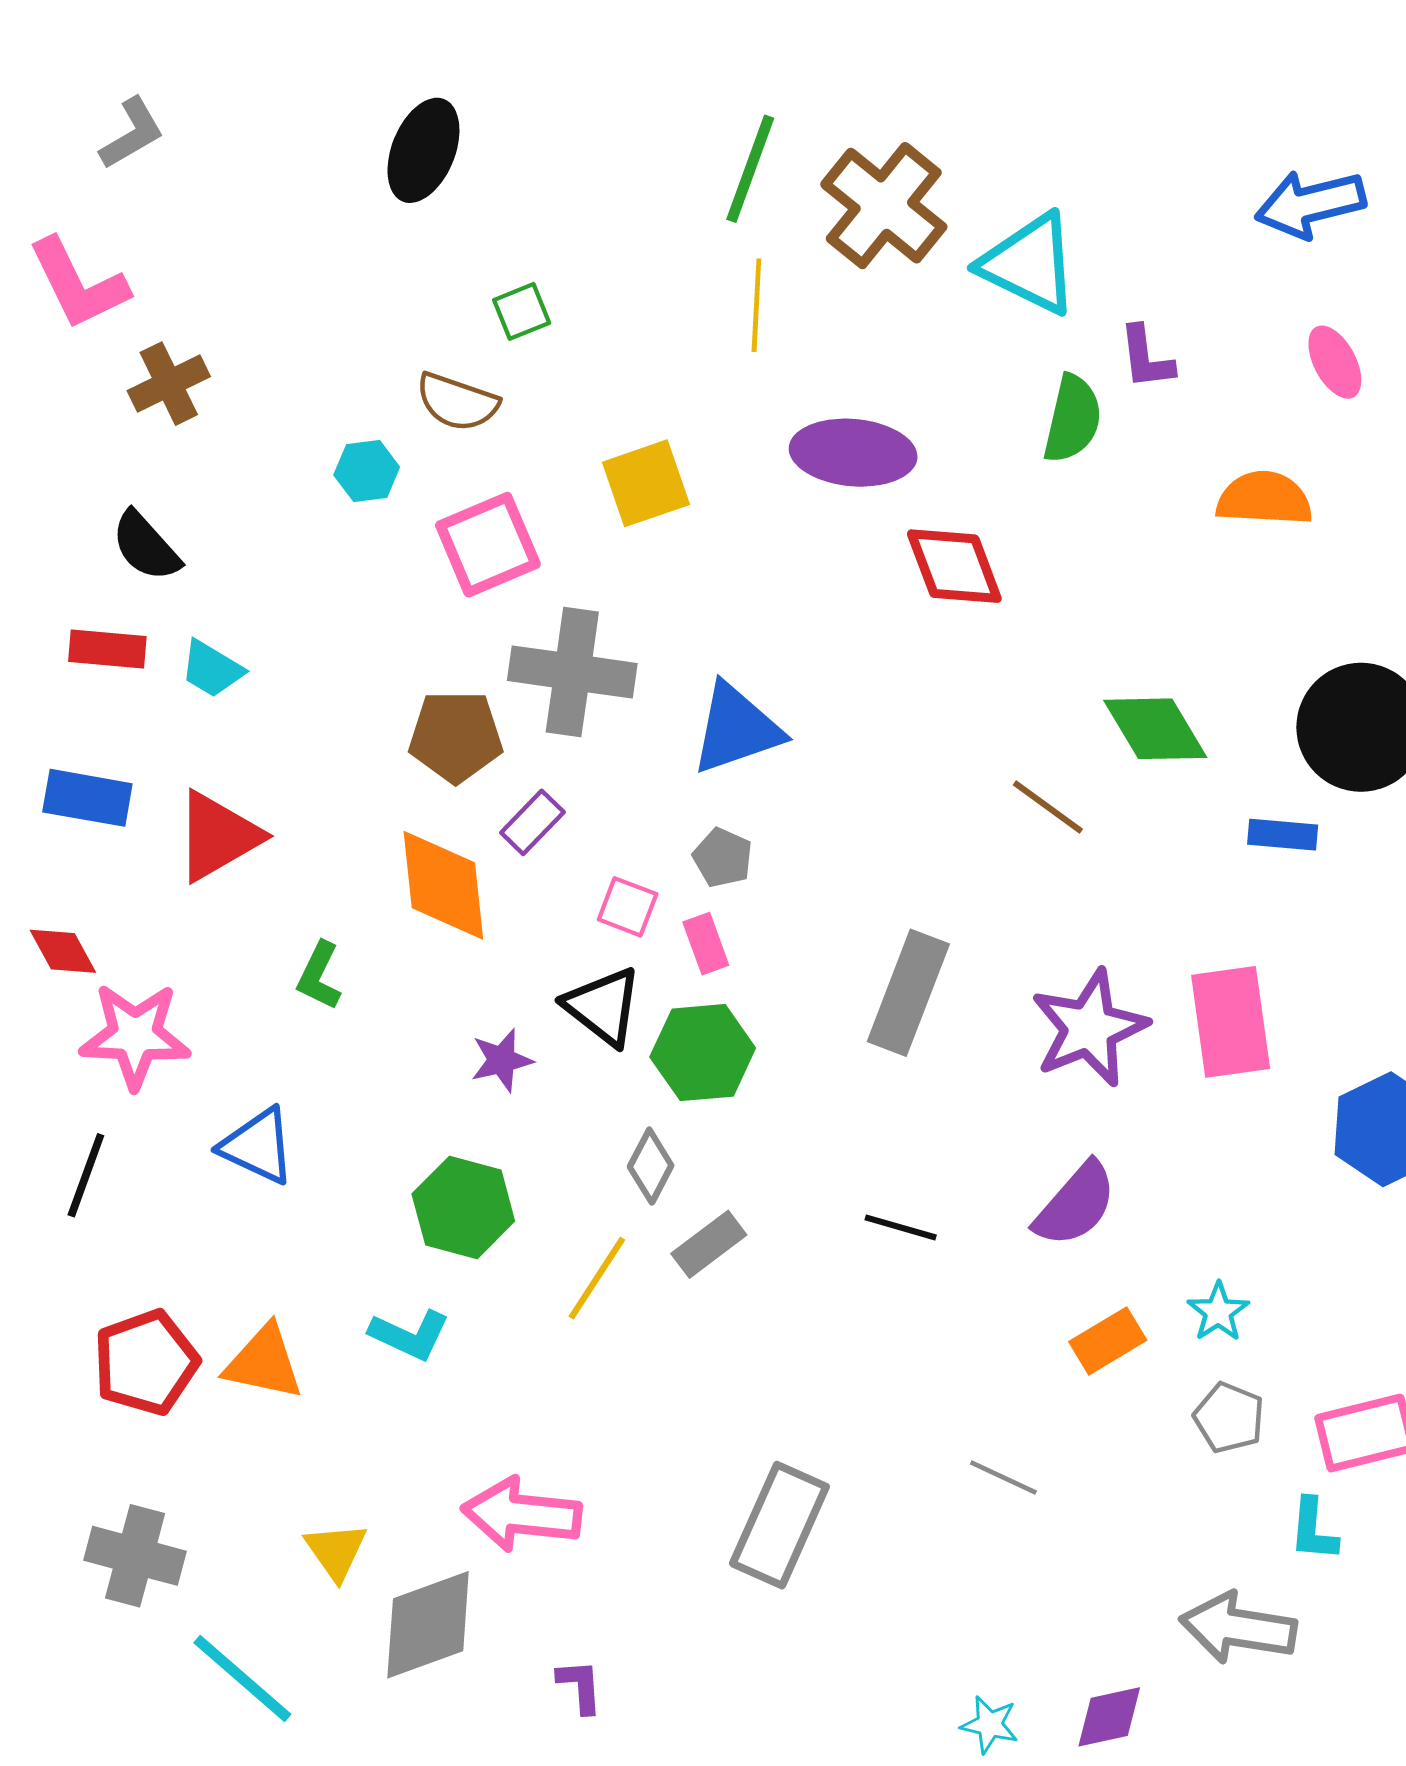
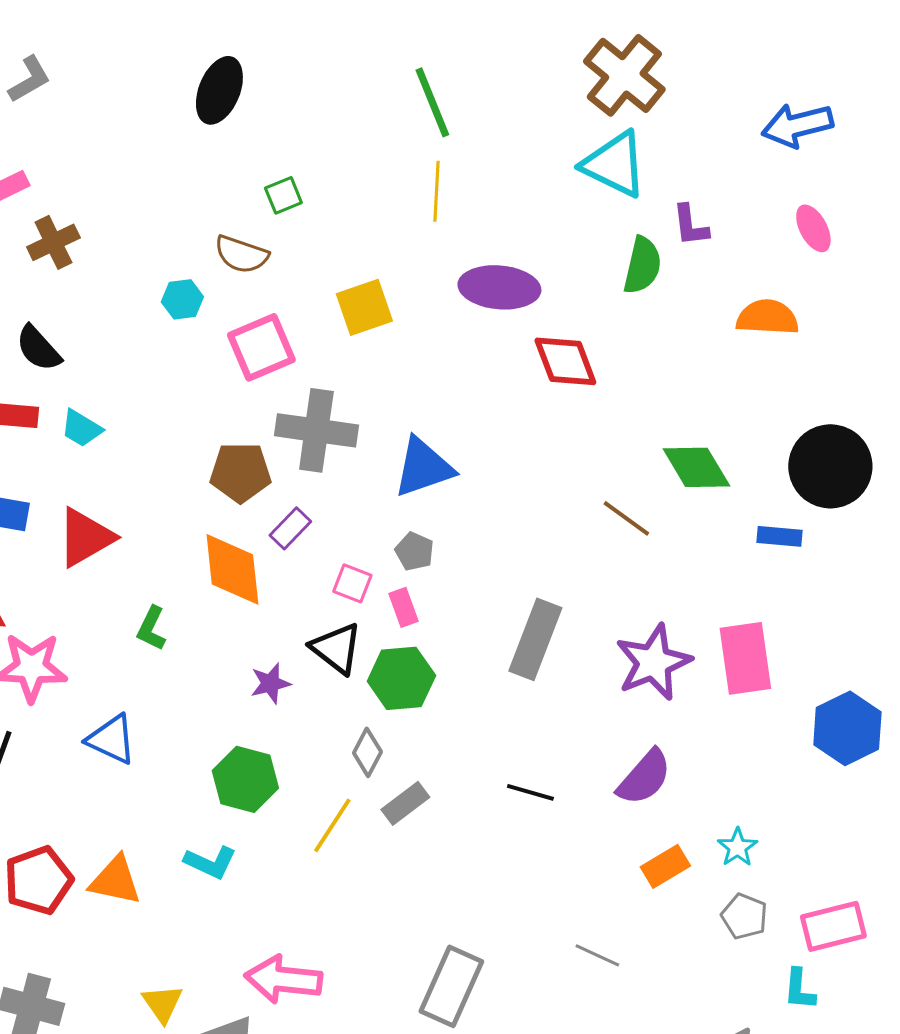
green line: (750, 169) -> (432, 102), turned -42
brown cross: (884, 206) -> (624, 75), moved

